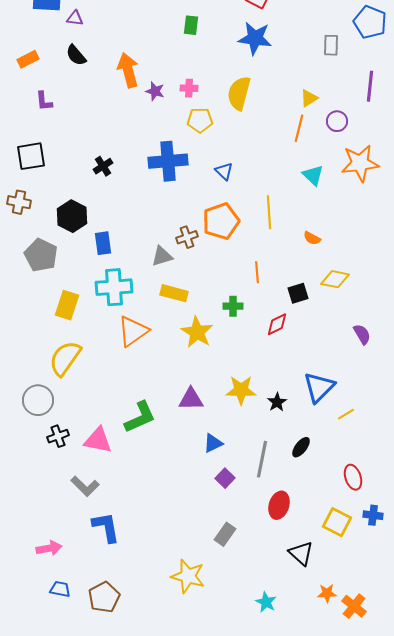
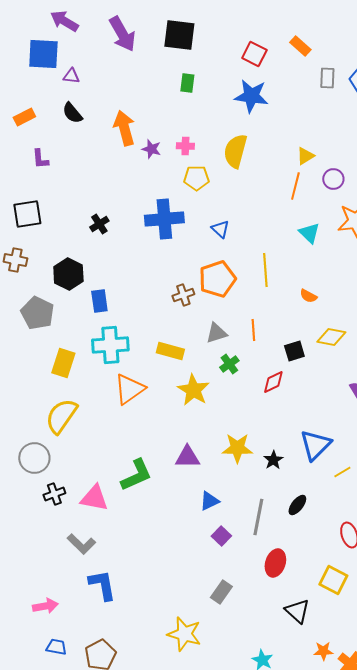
gray rectangle: (331, 45) -> (327, 78), moved
gray triangle: (162, 256) -> (216, 333), moved
green cross: (233, 306) -> (229, 364), turned -36

